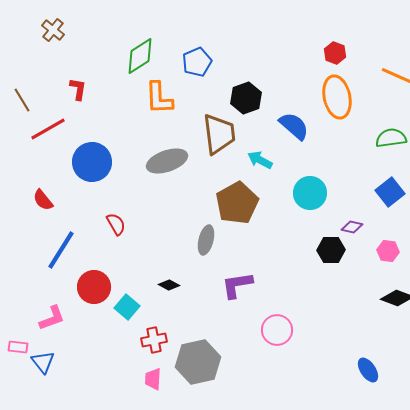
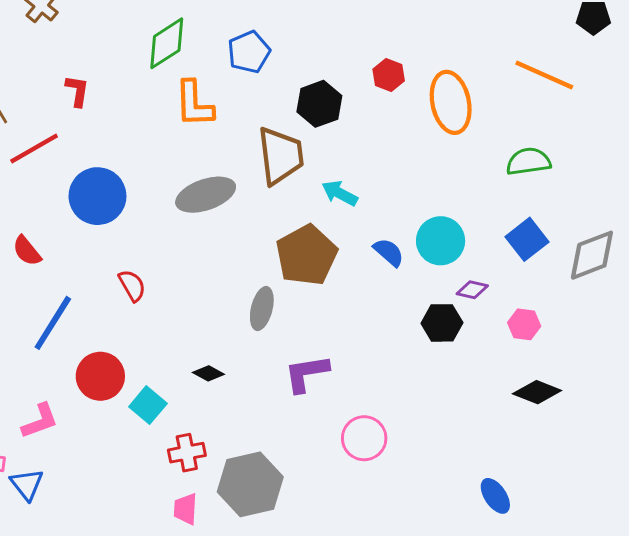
red hexagon: (335, 53) -> (389, 75), moved
blue semicircle: (294, 126) -> (389, 252), moved, size x0.7
cyan circle: (310, 193) -> (441, 241), moved

